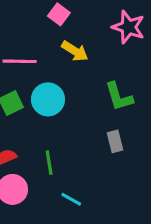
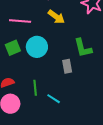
gray rectangle: (115, 141) -> (67, 66), moved
cyan line: (71, 199) -> (54, 99), moved

